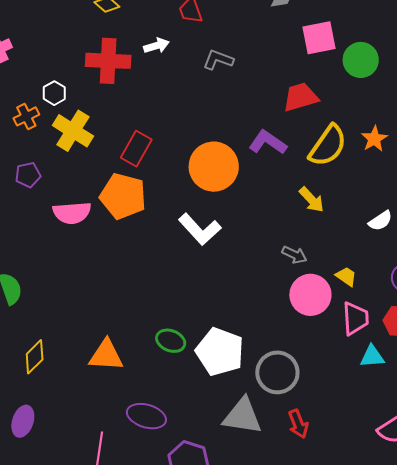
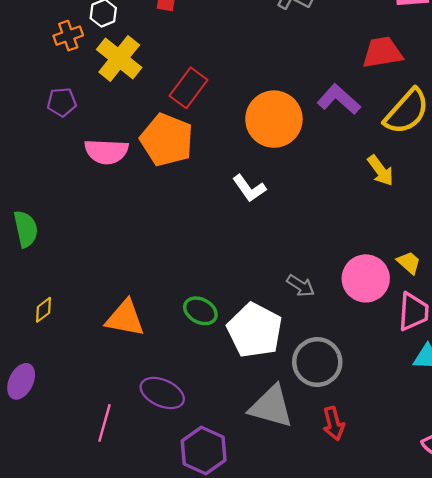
white L-shape: (200, 229) -> (249, 188), size x0.7
gray arrow: (294, 255) -> (301, 286), moved
yellow diamond: (35, 357) -> (44, 310), size x0.7

